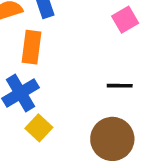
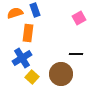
brown circle: (112, 139) -> (61, 74), moved

